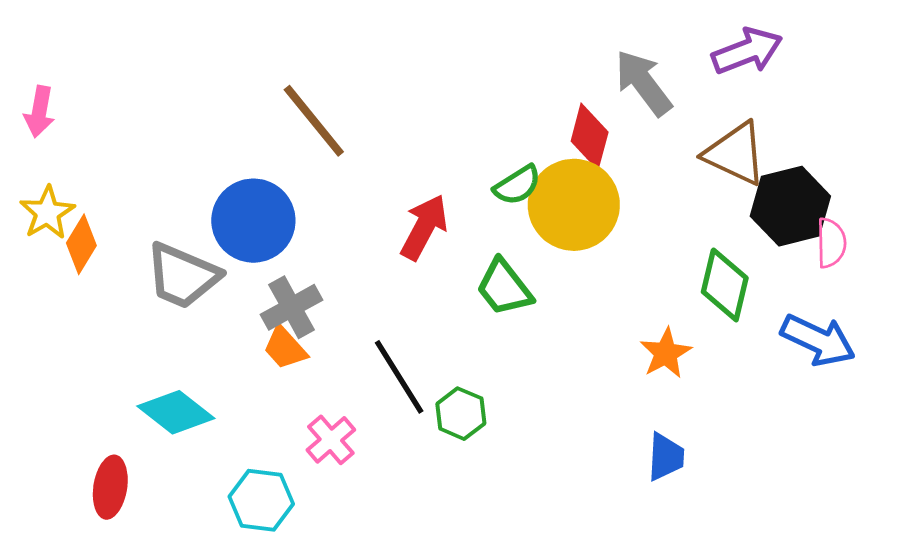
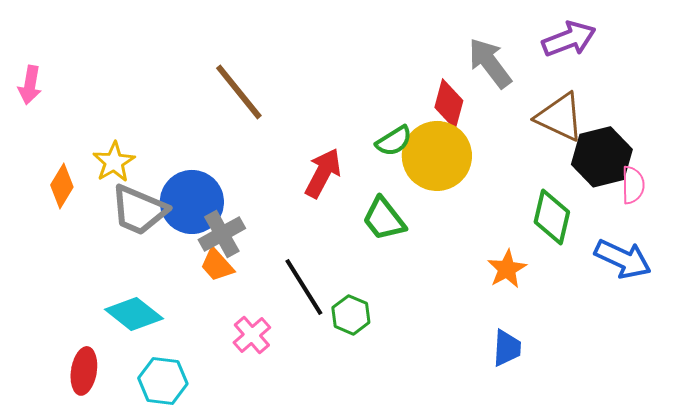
yellow star: (47, 213) -> (114, 162), moved
blue circle: (253, 221) -> (192, 202), moved
cyan hexagon: (261, 500) -> (163, 381), moved

